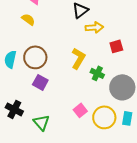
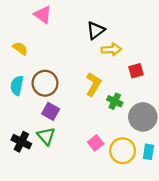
yellow semicircle: (28, 19) -> (20, 48), moved
green triangle: (41, 122) -> (46, 136), moved

